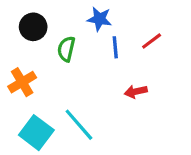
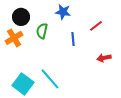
blue line: (115, 47) -> (73, 39), moved
orange cross: (22, 82) -> (14, 38), moved
red arrow: (136, 92) -> (104, 58), moved

